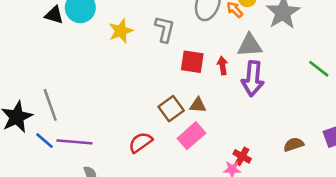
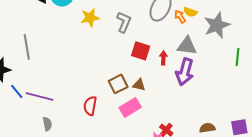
green line: (319, 69) -> (237, 57), moved, turned 48
gray line: (50, 105) -> (27, 47), moved
red semicircle: (141, 142) -> (90, 106), turned -54

